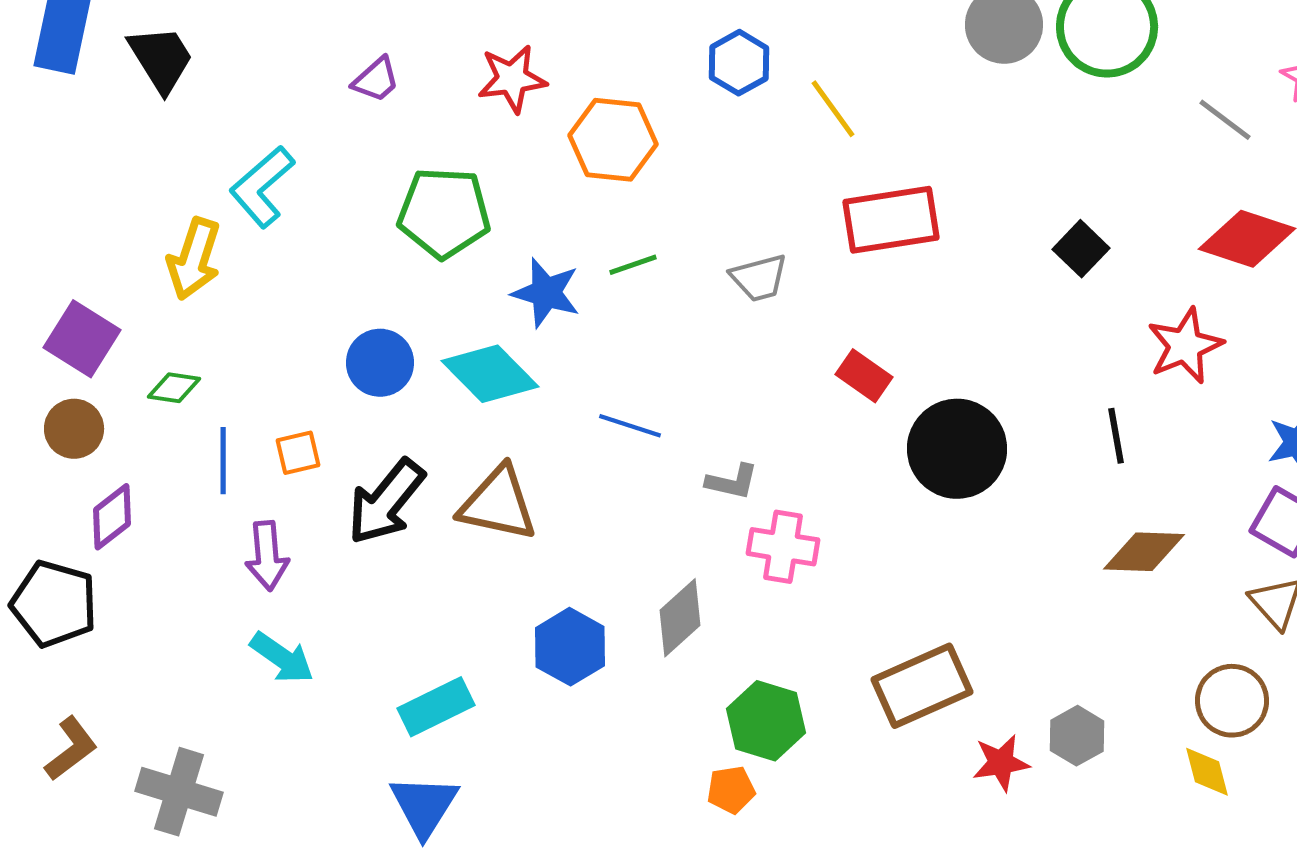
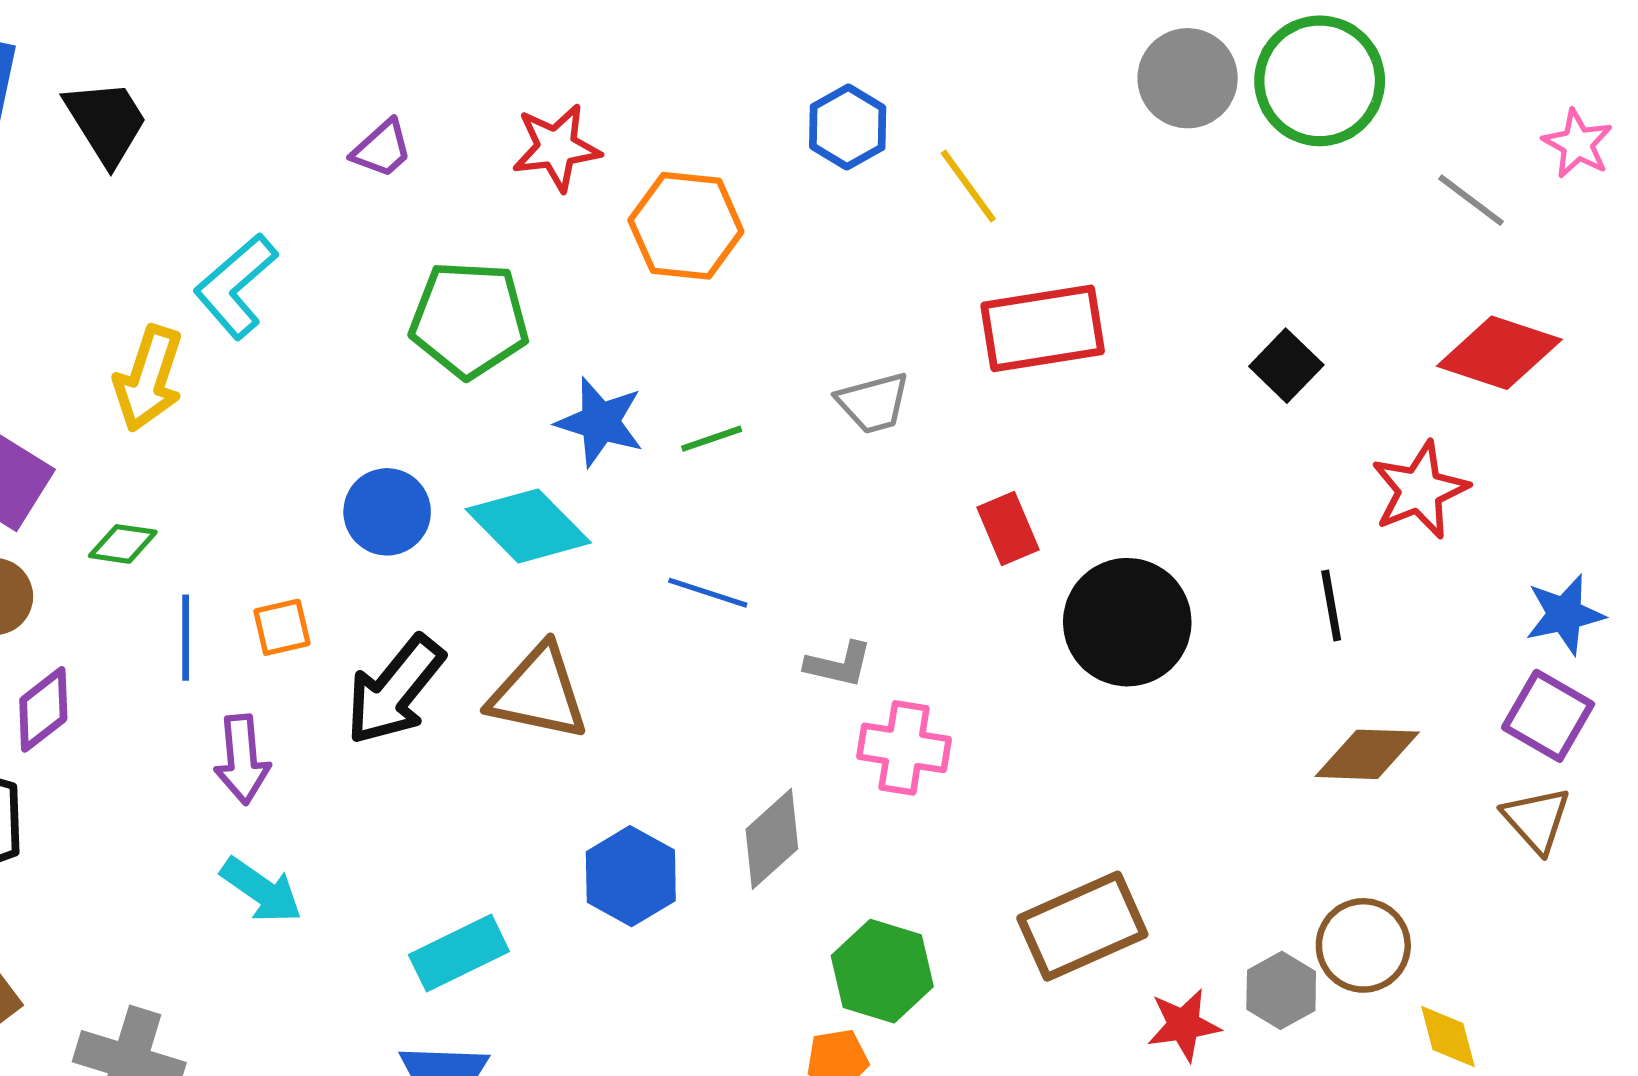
green line: (633, 265) -> (712, 439), moved
red rectangle: (864, 376) -> (1008, 529), turned 32
brown circle: (1232, 701) -> (1363, 945), moved

